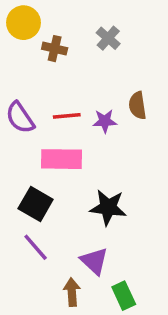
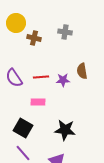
gray cross: (108, 38) -> (65, 32), turned -32
pink rectangle: (61, 159) -> (38, 102), size x0.6

